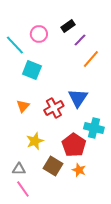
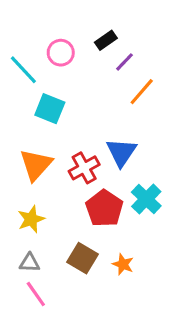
orange triangle: (23, 106) -> (36, 165), size x1.6
cyan cross: (94, 128) -> (146, 199), turned 30
yellow star: (35, 141) -> (31, 219), moved
red pentagon: (74, 145) -> (104, 208), moved

